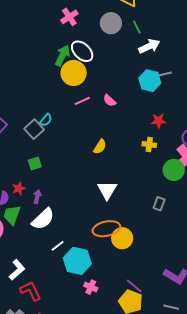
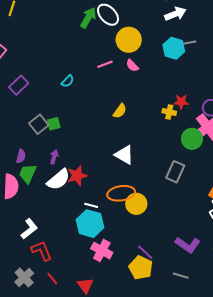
yellow circle: (74, 73) -> (129, 40), moved
red star: (158, 121) -> (181, 102), moved
gray square: (34, 129) -> (39, 124), moved
red star: (19, 188) -> (77, 176), moved, size x1.5
white triangle: (107, 190) -> (124, 155), turned -35
gray rectangle: (159, 204) -> (175, 172), size x1.5
white line: (58, 246) -> (91, 205), moved, turned 48
pink cross: (91, 287) -> (102, 251), size x1.5

